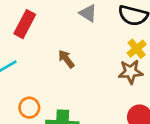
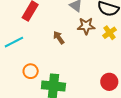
brown star: (131, 72) -> (86, 26), moved

